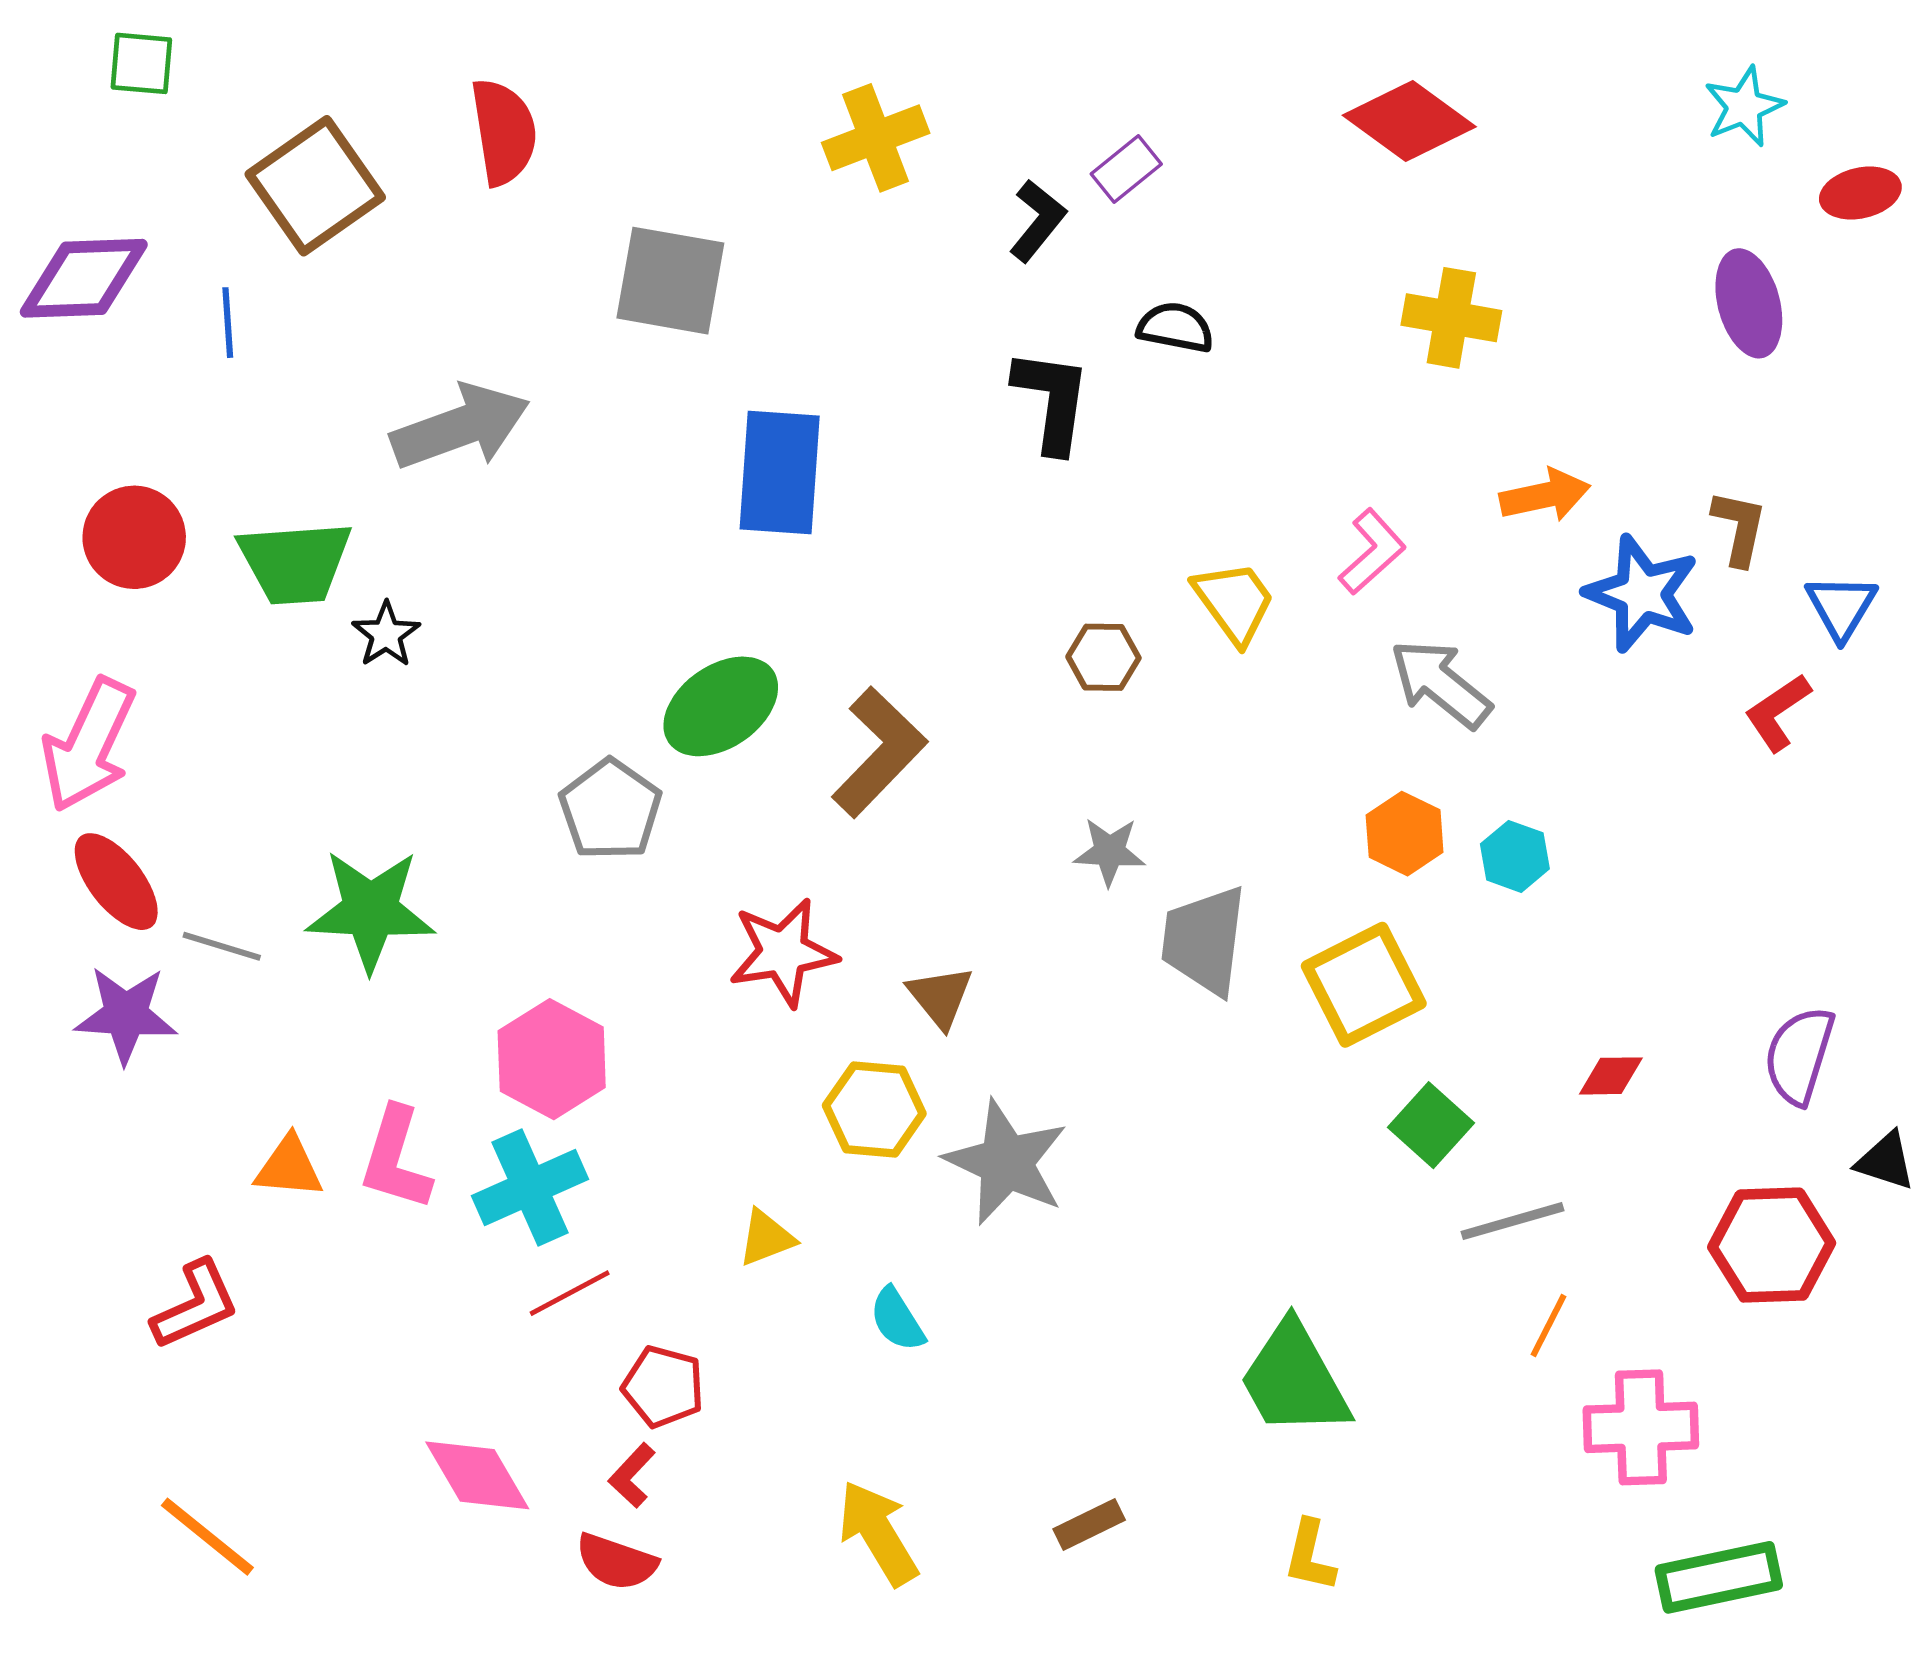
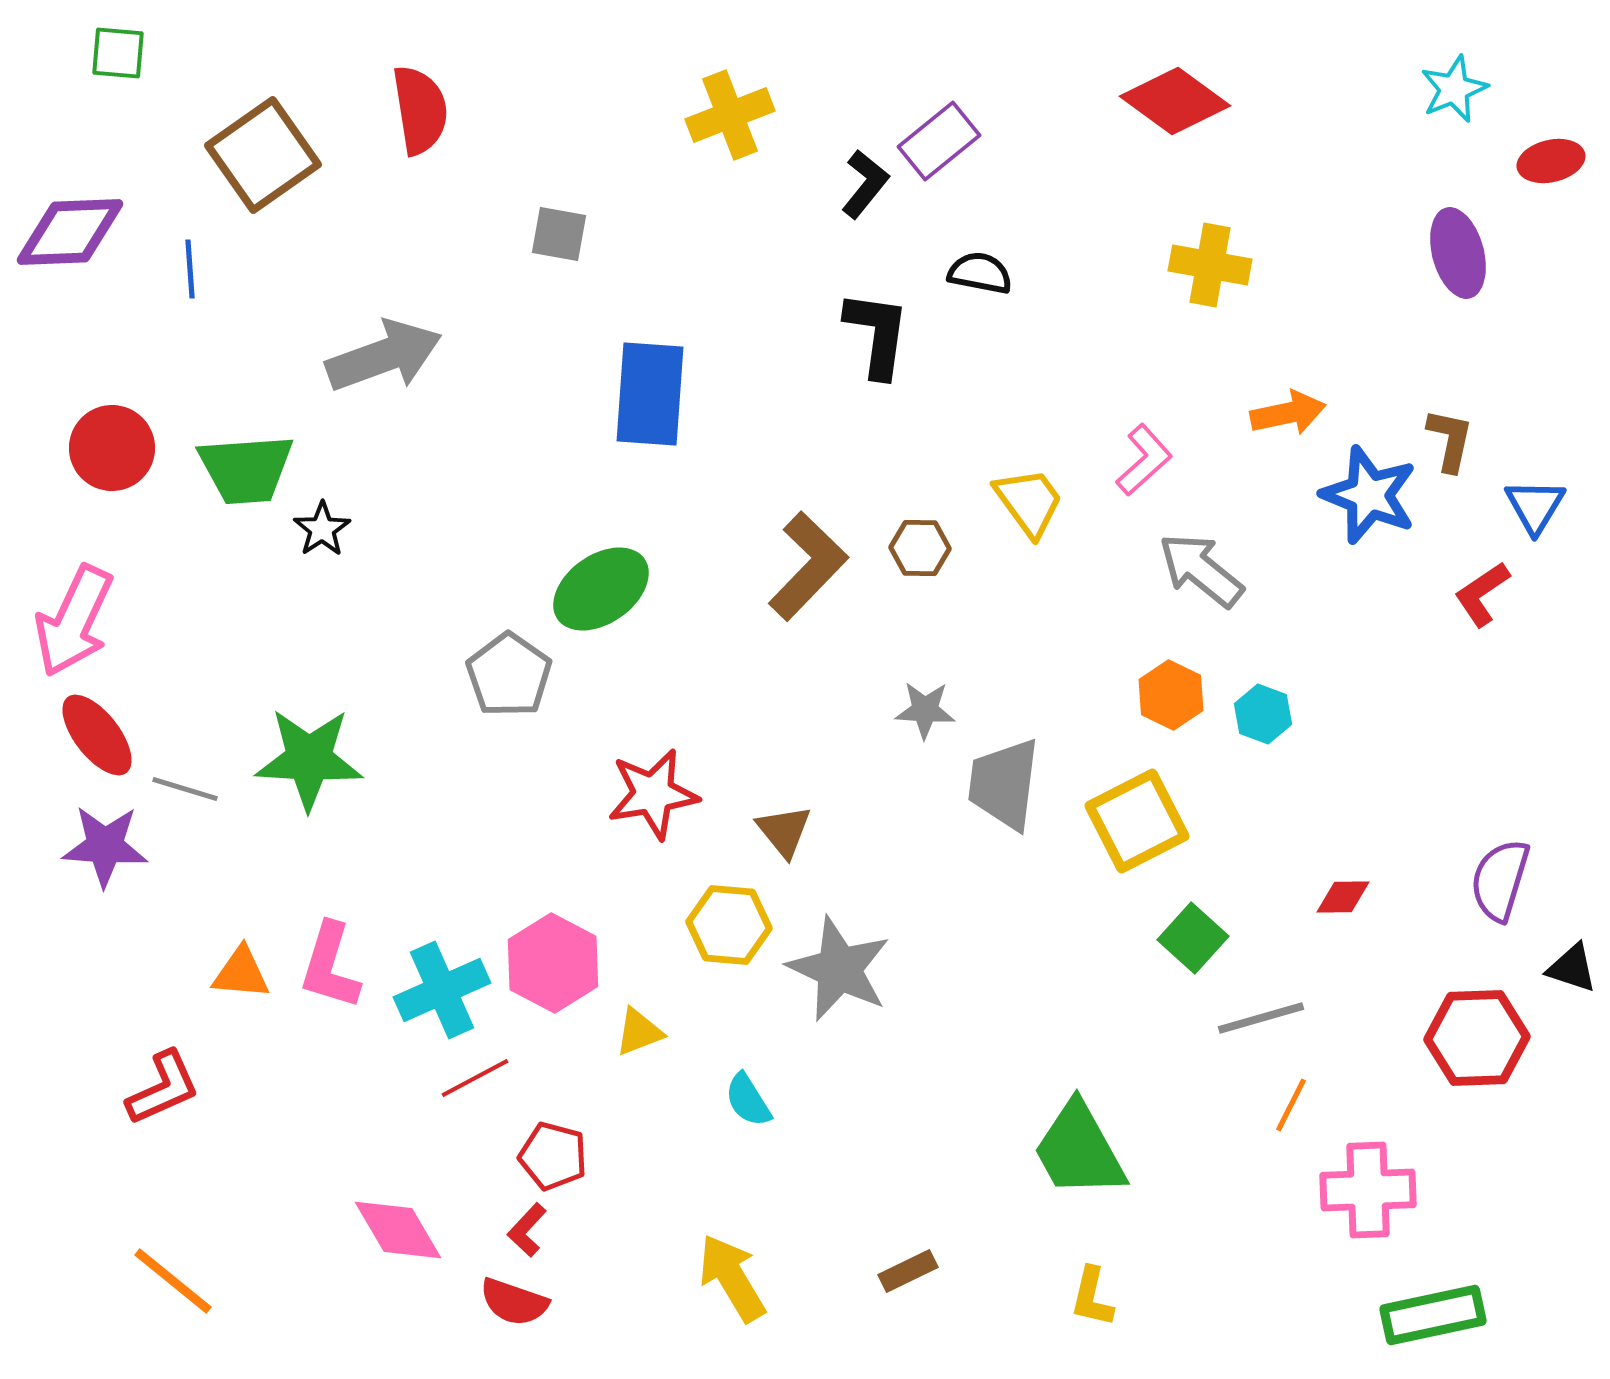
purple rectangle: (1126, 169) -> (939, 141), size x1.4
gray square: (670, 281) -> (559, 234), size x0.6
brown L-shape: (879, 752) -> (808, 566), moved
pink hexagon: (552, 1059) -> (553, 963), moved

